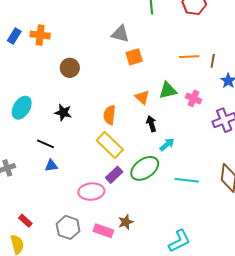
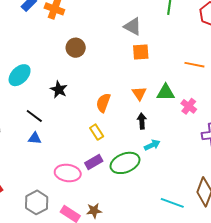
yellow rectangle: (110, 145) -> (97, 132), size x0.6
cyan line: (187, 180) -> (172, 203), moved

